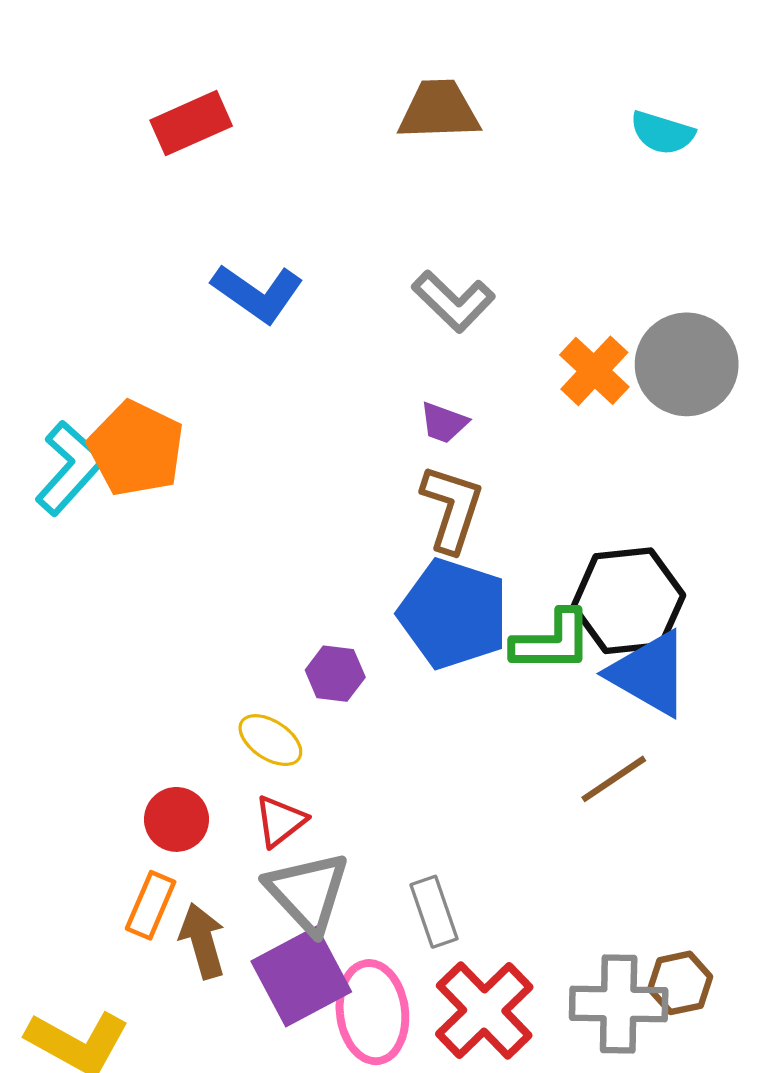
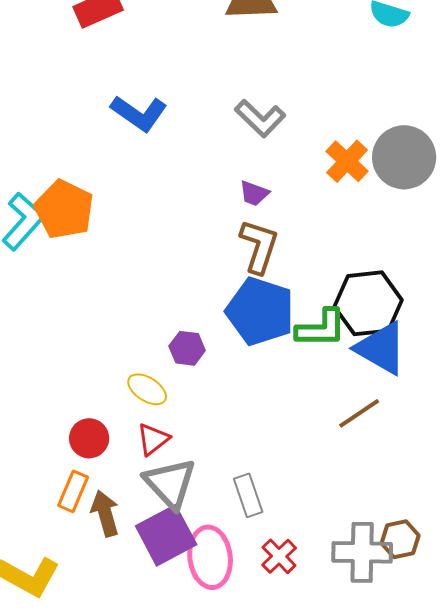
red cross: (484, 1010) -> (279, 556), size x0.6

